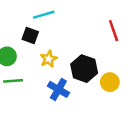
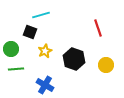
yellow circle: (110, 82) -> (106, 65), moved
blue cross: (58, 89) -> (45, 85), moved

